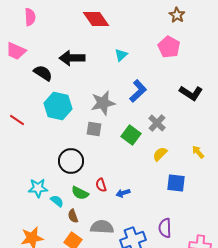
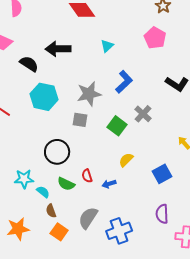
yellow semicircle: (160, 154) -> (126, 160), moved
blue square: (176, 183) -> (162, 174), turned -36
brown semicircle: (73, 216) -> (51, 211), moved
gray semicircle: (102, 227) -> (88, 218), turned -60
purple semicircle: (165, 228) -> (162, 214), moved

